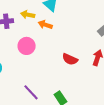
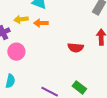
pink circle: (27, 46) -> (16, 52), moved

